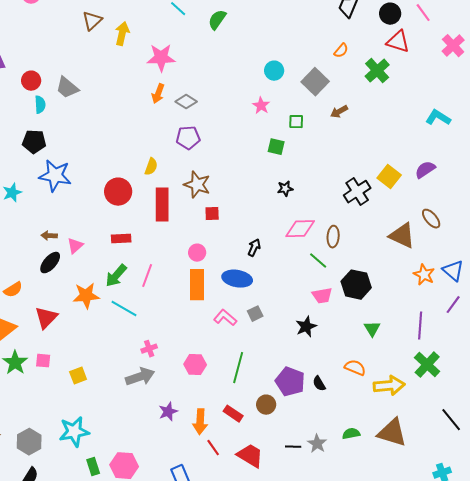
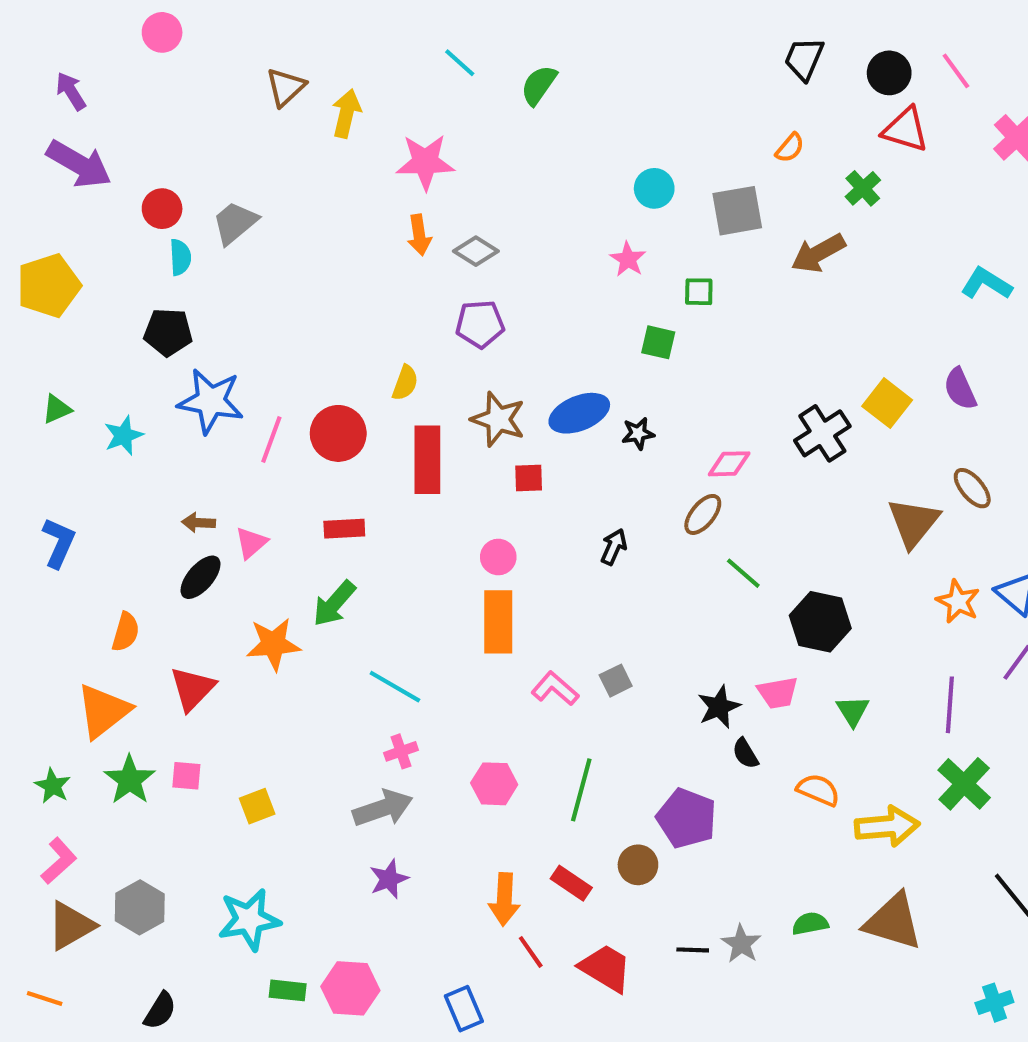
green cross: (377, 71) -> (863, 188), size x0.7
gray square: (315, 82) -> (737, 211), turned 36
gray trapezoid: (67, 88) -> (235, 223), turned 100
orange arrow: (158, 94) -> (419, 235), turned -30
brown arrow: (339, 112) -> (818, 253), moved, size x1.5
purple semicircle: (425, 170) -> (960, 389), turned -80
black star: (285, 189) -> (638, 433), moved
pink diamond: (300, 229) -> (729, 464), moved, size x0.7
brown triangle: (402, 236) -> (913, 523), turned 44
brown ellipse: (333, 237) -> (703, 514), moved, turned 35
pink line: (147, 276) -> (271, 440), moved
blue ellipse: (237, 279) -> (579, 413), moved, turned -32
orange semicircle: (13, 290) -> (126, 632), turned -42
pink trapezoid: (322, 296) -> (778, 693), moved
cyan line: (124, 309) -> (395, 687), moved
black semicircle: (319, 384) -> (745, 753), moved
purple star: (168, 412) -> (389, 879), moved
gray hexagon: (29, 442) -> (140, 907), moved
green rectangle: (93, 467) -> (288, 990), turned -66

